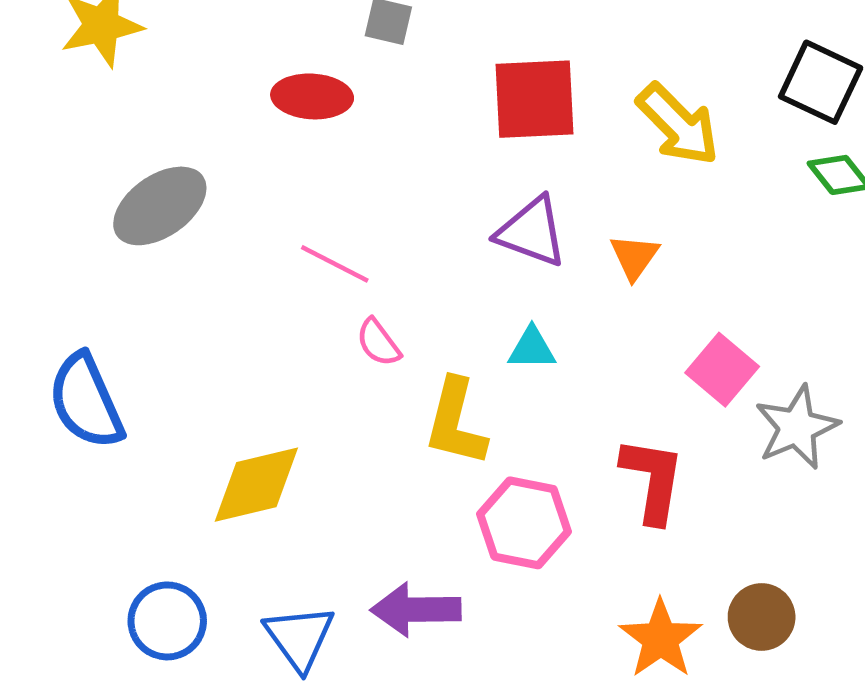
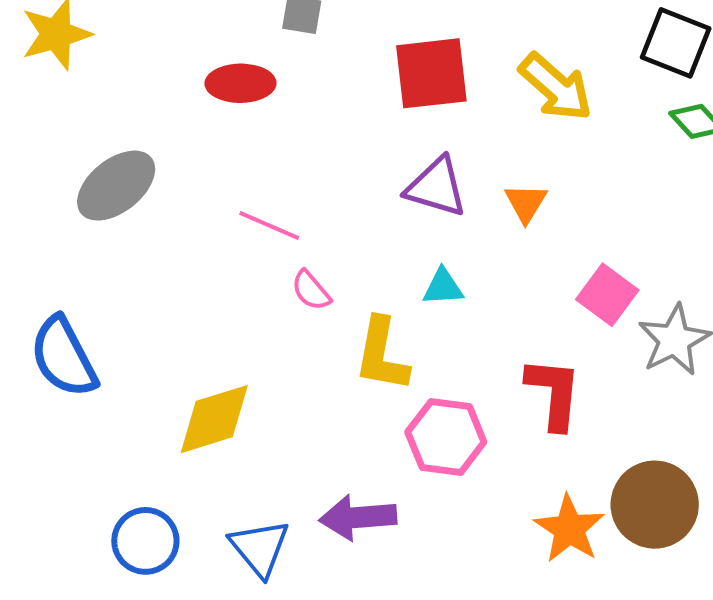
brown circle: (762, 617) -> (655, 505), size x1.5

